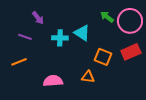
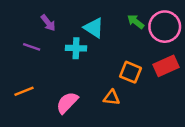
cyan triangle: (82, 33) -> (94, 28), moved
orange line: (19, 62) -> (24, 91), moved
pink semicircle: (53, 81) -> (67, 103), turned -42

